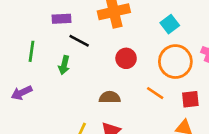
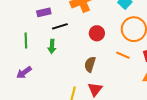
black line: (79, 41) -> (60, 26), turned -35
brown semicircle: (110, 97) -> (90, 64), turned -63

